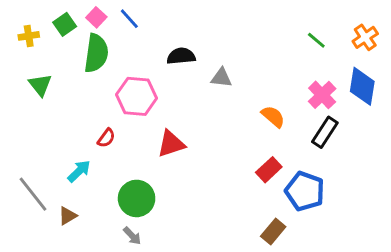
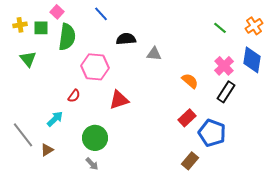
pink square: (96, 17) -> (57, 12), moved
blue line: (129, 19) -> (101, 14), moved
green square: (65, 24) -> (41, 28), moved, turned 35

